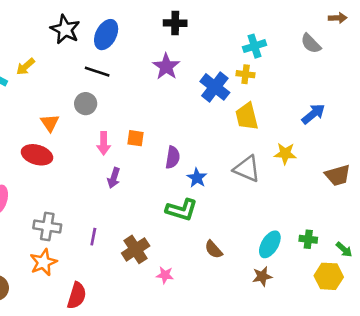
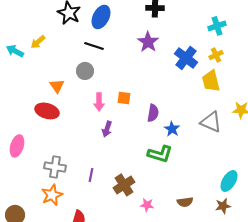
yellow cross: (246, 74) -> (216, 55), moved, turned -32
brown semicircle: (214, 249) -> (185, 202), moved, turned -56

